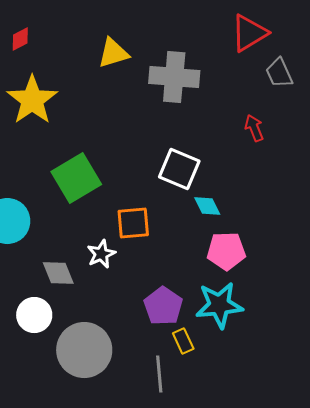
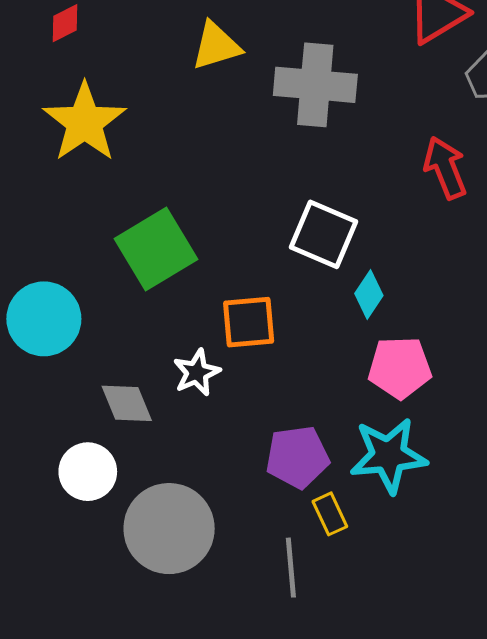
red arrow: (254, 128) -> (445, 168), size x1.4
cyan diamond: (207, 206) -> (369, 294), turned 60
purple pentagon: (163, 306) -> (297, 457), turned 30

